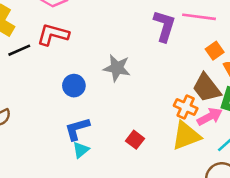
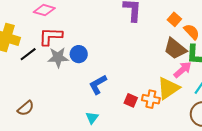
gray star: (117, 68) -> (58, 57), moved
blue circle: (74, 86) -> (79, 54), moved
orange cross: (186, 107) -> (151, 99), moved
blue L-shape: (77, 129) -> (98, 84), moved

